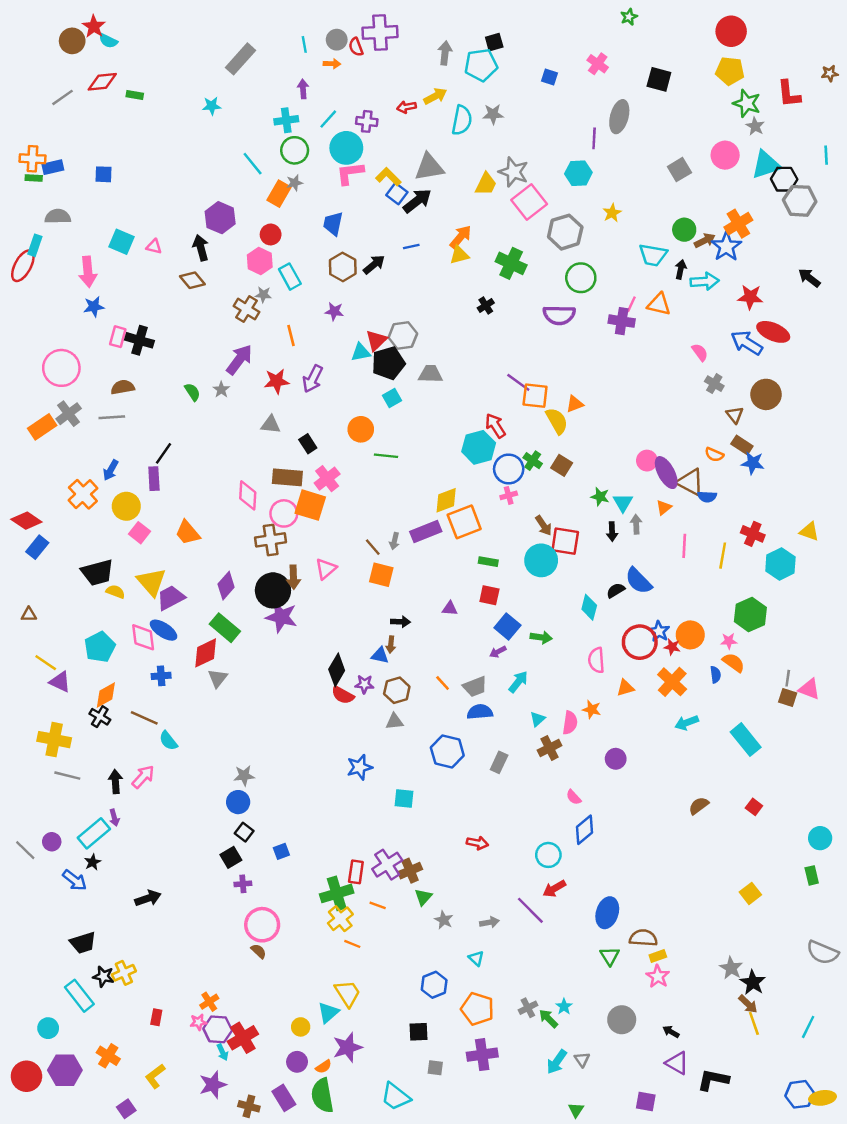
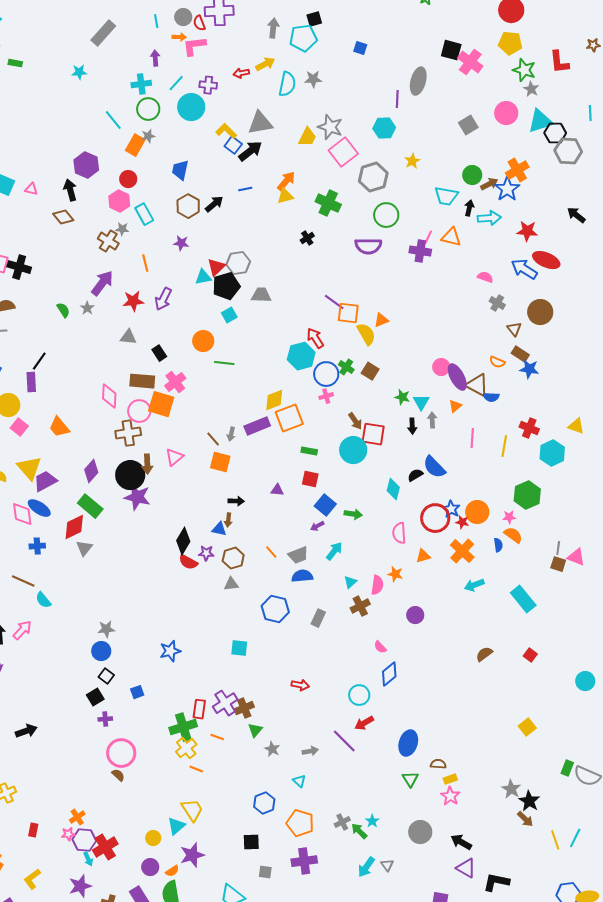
pink cross: (598, 64) -> (470, 62), moved, size x1.4
pink L-shape: (350, 173) -> (194, 46), moved
pink semicircle: (700, 352) -> (485, 277), turned -35
blue star: (360, 767) -> (170, 651), moved
green rectangle: (812, 875) -> (567, 768), moved, turned 35
brown semicircle: (643, 938) -> (438, 764), size x0.7
yellow line: (754, 1023) -> (555, 840), moved
black arrow: (671, 1032) -> (461, 842), size x1.5

